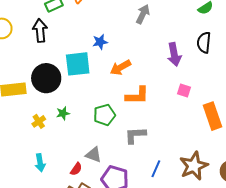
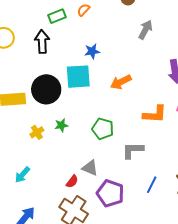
blue star: (100, 42) -> (92, 51), moved
orange L-shape: (137, 96) -> (155, 114), moved
green pentagon: (104, 115) -> (103, 129), turned 30
cyan arrow: (40, 163) -> (22, 175), moved, turned 48

